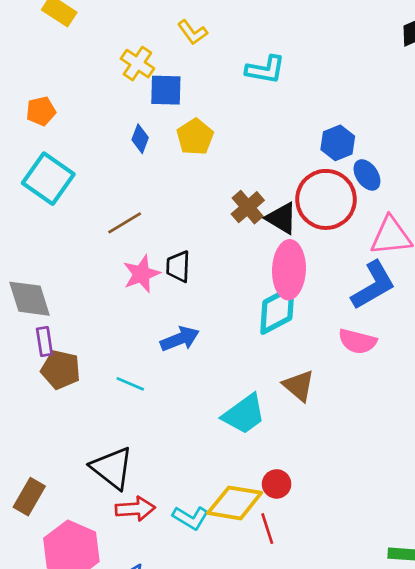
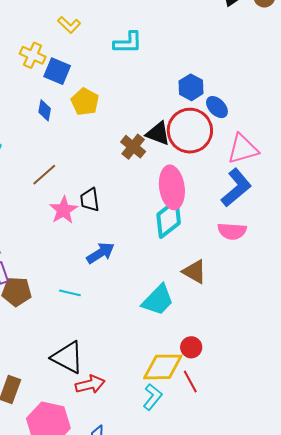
blue square: (166, 90) -> (57, 71), turned 32
black triangle: (282, 218) -> (158, 133), moved
cyan L-shape: (191, 518) -> (152, 397), moved, turned -72

